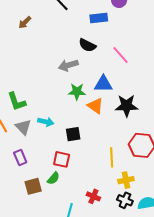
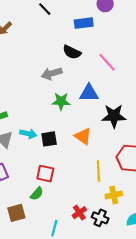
orange triangle: (95, 106) -> (83, 136), moved
black square: (73, 134) -> (49, 139), moved
brown square: (33, 186) -> (16, 213), moved
red cross: (93, 196) -> (79, 213), turned 32
black cross: (125, 200) -> (100, 218), moved

